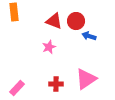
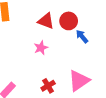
blue arrow: (89, 36) -> (82, 36), turned 32
red cross: (56, 84) -> (48, 86), turned -32

